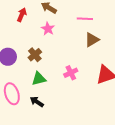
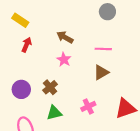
red arrow: (22, 15) -> (27, 45), moved
brown triangle: (92, 40) -> (101, 72), moved

